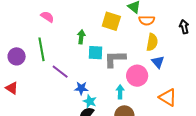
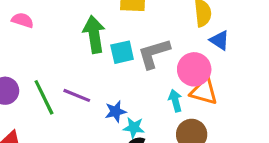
pink semicircle: (47, 17) -> (23, 20), moved
green arrow: (81, 37) -> (94, 34), size x1.6
green line: (42, 49) -> (44, 97), moved
orange triangle: (168, 97) -> (204, 92), moved

